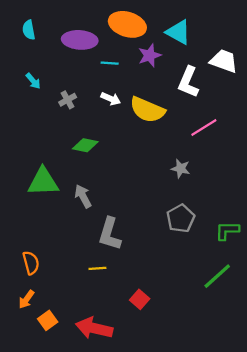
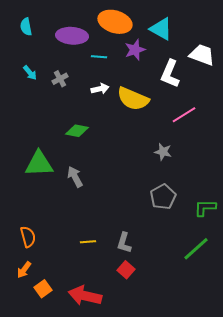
white arrow: (111, 99) -> (100, 89), turned -36
gray cross: (68, 100) -> (60, 79), moved
gray L-shape: (110, 234) -> (124, 243), moved, size x0.7

